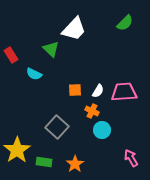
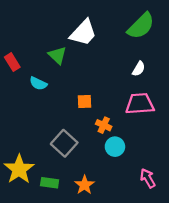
green semicircle: (125, 23) -> (141, 26), size x1.5
white semicircle: (98, 91) -> (139, 69), moved

